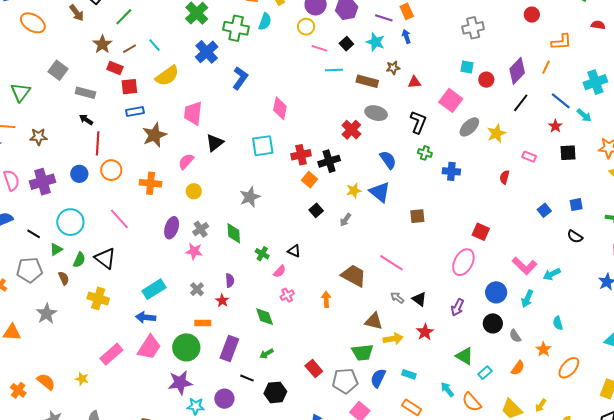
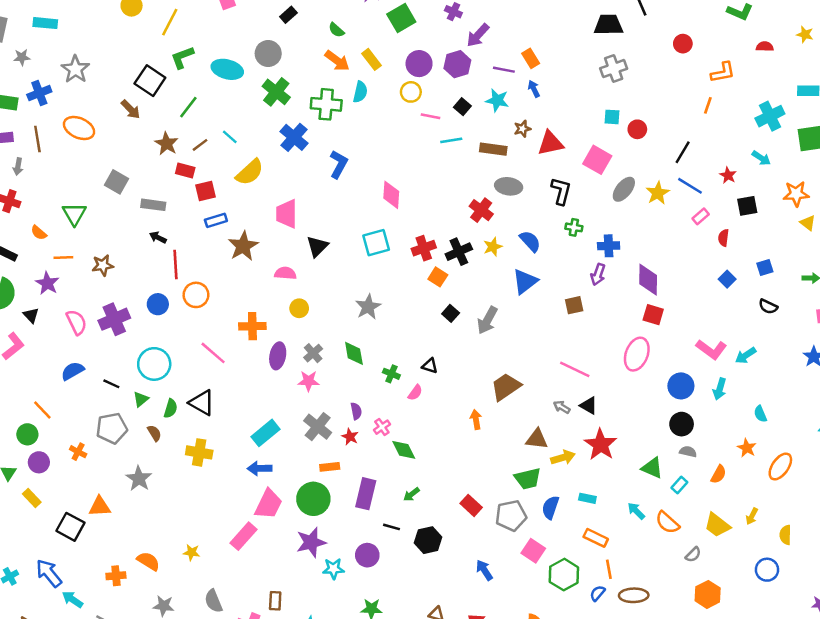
purple diamond: (517, 71) -> (648, 280), moved, turned -36
red triangle: (414, 82) -> (550, 143), size x1.6
blue line: (561, 101) -> (690, 186), moved
pink rectangle: (529, 157) -> (701, 216), turned -56
pink semicircle: (186, 161) -> (285, 273), turned 60
red semicircle: (505, 177) -> (723, 238), moved
orange cross: (151, 183) -> (252, 326), moved
yellow star: (354, 191) -> (493, 247), moved
blue triangle: (380, 192) -> (525, 281), turned 50
gray arrow: (345, 220) -> (487, 320), size x1.6
pink line: (391, 263) -> (575, 369), moved
brown trapezoid: (354, 276) -> (506, 387), turned -56
gray cross: (197, 289) -> (318, 427), size x1.6
pink cross: (287, 295) -> (382, 427), moved
purple arrow: (457, 307) -> (598, 275), moved
red star: (425, 332) -> (601, 445), size x1.5
gray semicircle: (515, 336) -> (688, 452), moved, turned 144
pink rectangle: (111, 354) -> (244, 536), moved
orange cross: (18, 390) -> (116, 576), turned -35

